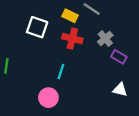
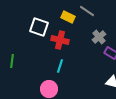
red cross: (72, 39) -> (60, 40), moved

